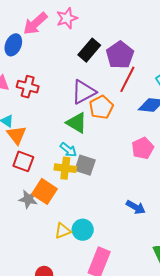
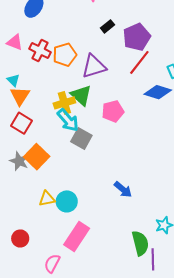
black rectangle: (89, 50) -> (107, 26), size x0.6
orange pentagon: (101, 107) -> (65, 55), moved
pink pentagon: (143, 148) -> (113, 111), moved
cyan arrow: (68, 150) -> (68, 120), size x1.4
yellow cross: (65, 168) -> (64, 103), moved, turned -35

